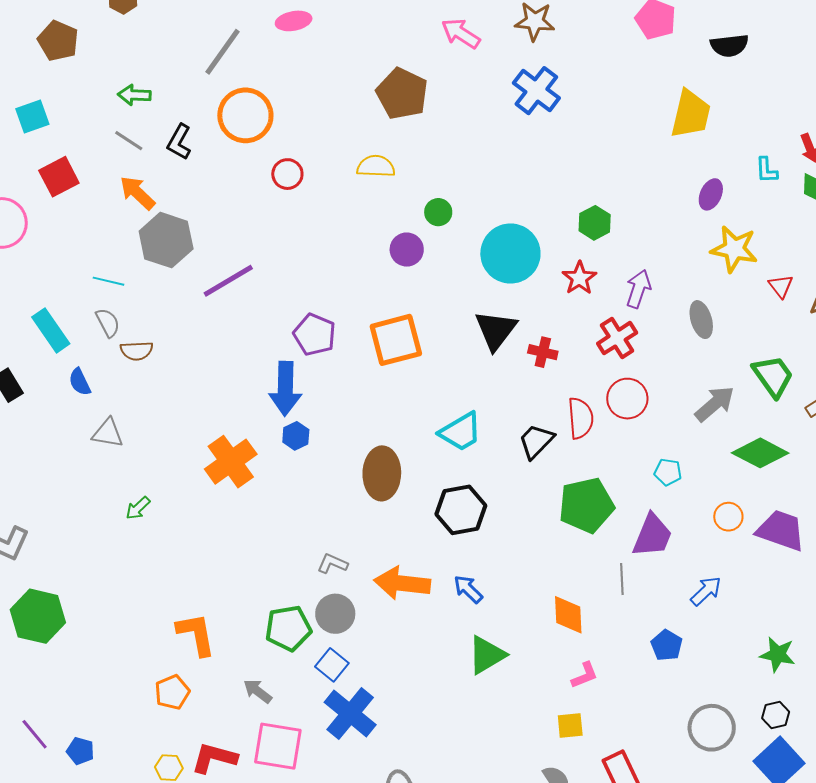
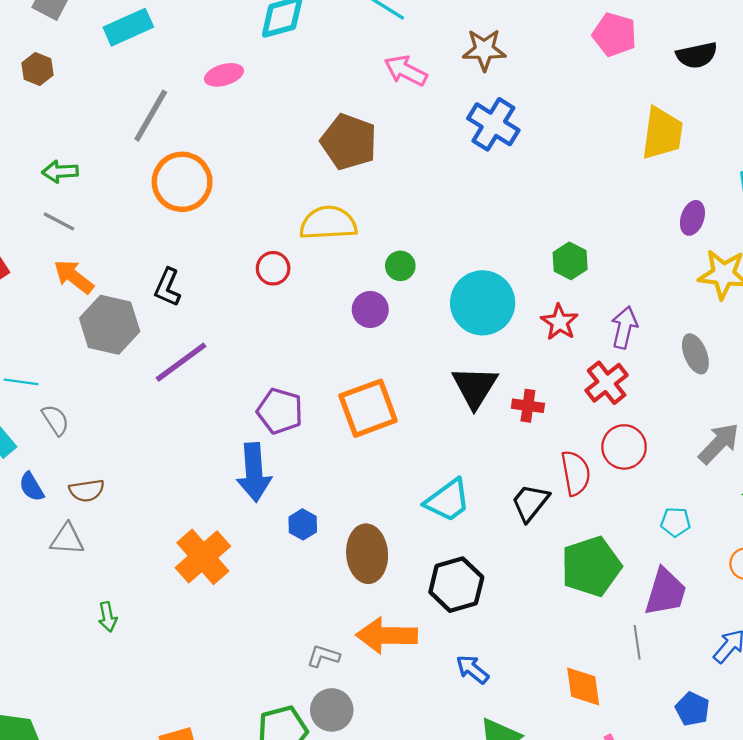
black L-shape: (179, 142) -> (167, 287), moved
yellow semicircle: (376, 166) -> (328, 223), size x1.4
red circle: (287, 174) -> (273, 268), moved
cyan line: (109, 281) -> (21, 382), moved
brown semicircle: (137, 351) -> (87, 491), moved
blue hexagon: (296, 436) -> (303, 524), moved
green arrow: (138, 508) -> (108, 617), turned -52
orange arrow: (402, 583) -> (387, 635), moved

